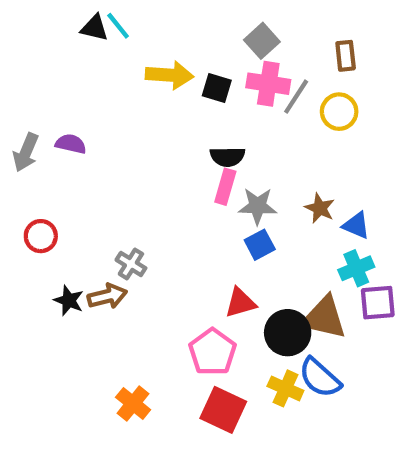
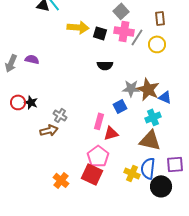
pink rectangle: (225, 187) -> (99, 121), moved
gray star: (258, 206) -> (131, 88), moved
brown star: (320, 208) -> (148, 89), size x1.6
cyan cross: (356, 268) -> (153, 117), moved
black star: (69, 300) -> (31, 102), moved
purple square: (378, 303) -> (175, 164), moved
black circle: (288, 333) -> (161, 186), moved
blue semicircle: (320, 378) -> (148, 168), turned 55
red square: (223, 410) -> (92, 174), moved

